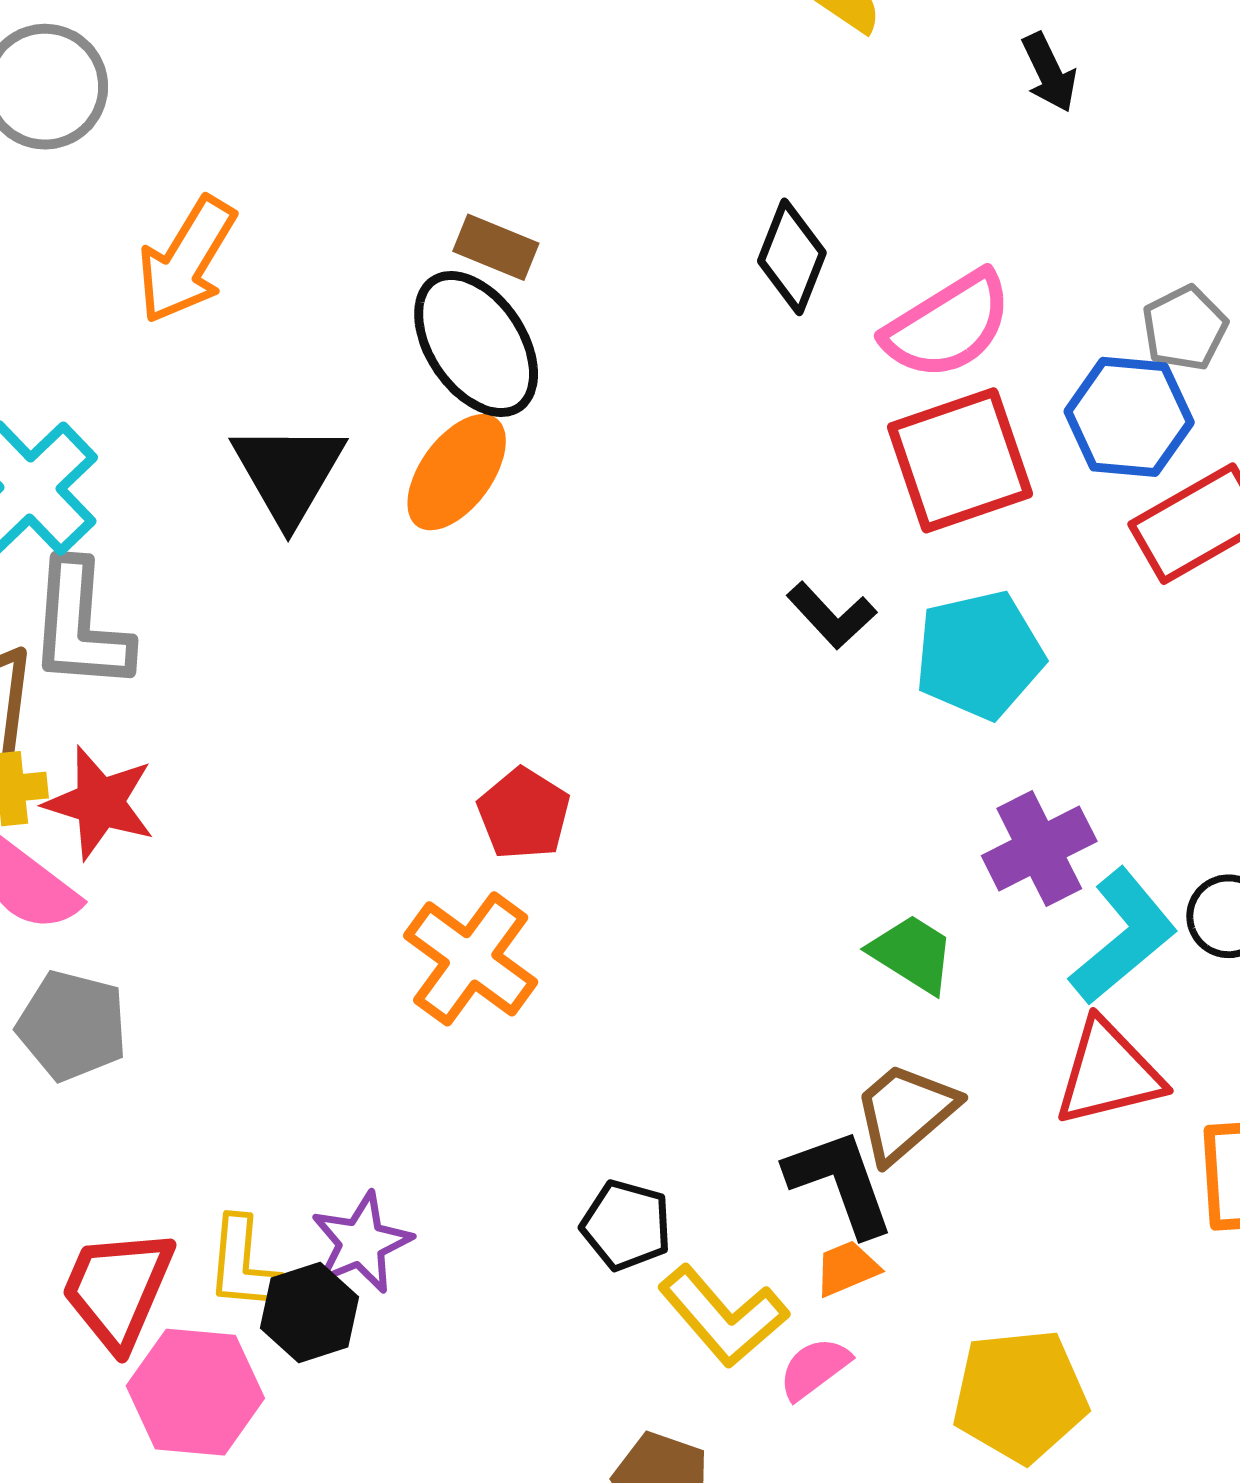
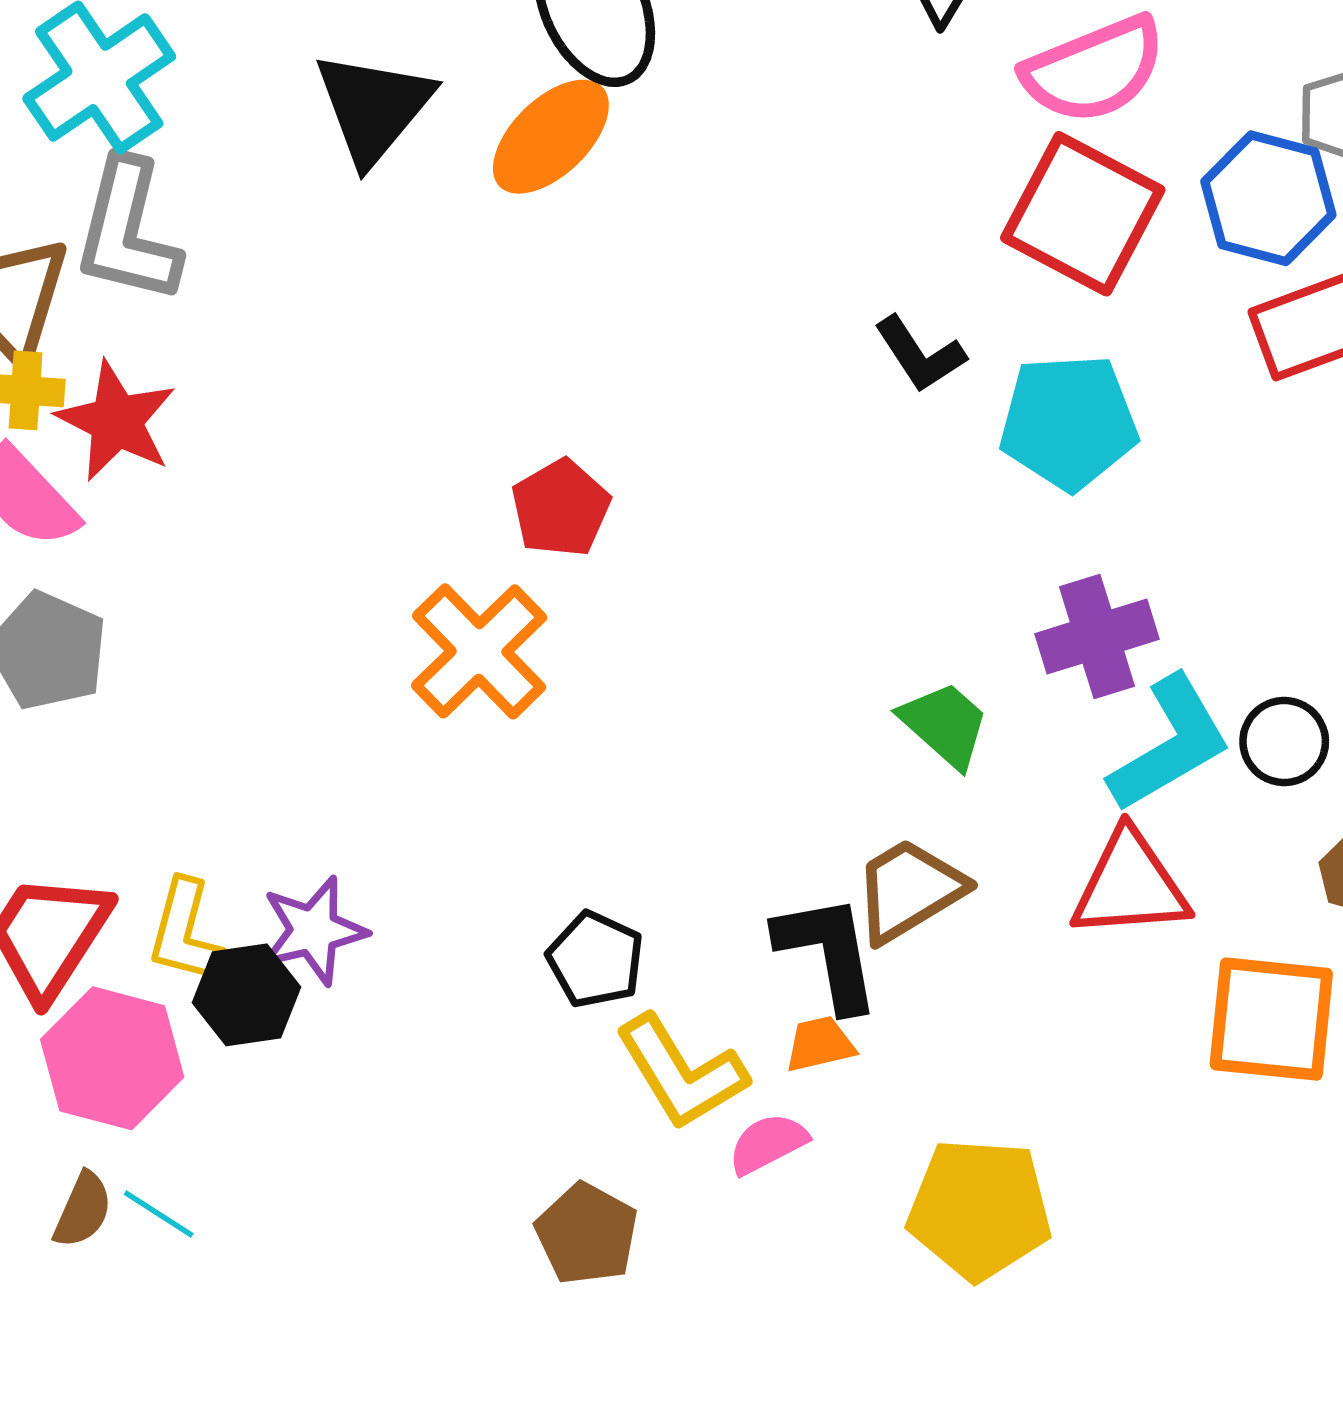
red square: (960, 460) -> (1083, 214), turned 37

